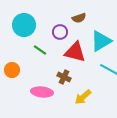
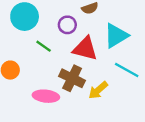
brown cross: (64, 77) -> (72, 78), size x1.5
yellow arrow: (83, 97) -> (98, 90), moved

